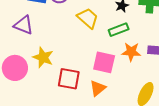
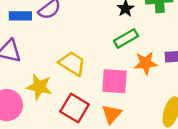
yellow trapezoid: (88, 18) -> (72, 63), moved
red square: (69, 79) -> (75, 108), turned 30

